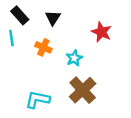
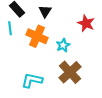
orange cross: (43, 47) -> (37, 36), size x1.5

